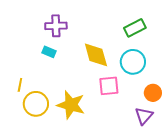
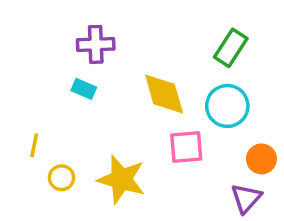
green rectangle: (135, 28) -> (231, 48), turned -30
yellow circle: (36, 104) -> (62, 178), size x0.6

